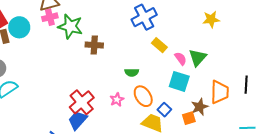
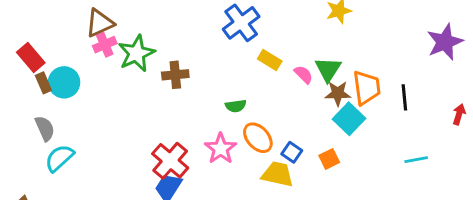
green star: (70, 26) -> (136, 53), turned -30
cyan circle: (19, 27) -> (64, 82), moved
cyan square: (179, 81) -> (349, 119), moved, turned 35
orange trapezoid: (220, 92) -> (367, 88), moved
pink star: (117, 100) -> (221, 149), size x1.5
brown star: (200, 107) -> (338, 93), moved, turned 30

